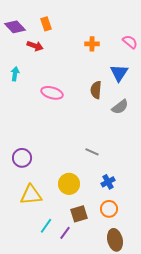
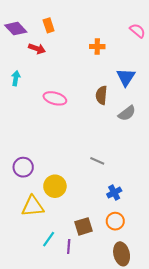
pink semicircle: (130, 42) -> (137, 31), moved
yellow circle: (69, 184) -> (55, 186), moved
purple line: (65, 233) -> (69, 247), turned -32

